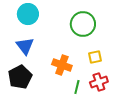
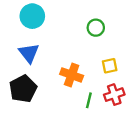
green circle: (83, 24) -> (96, 28), size x0.6

